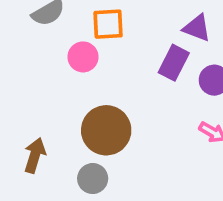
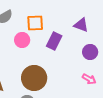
purple rectangle: (174, 63) -> (54, 41), moved

